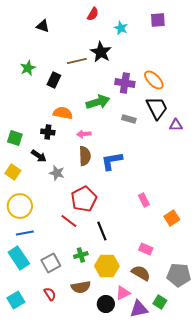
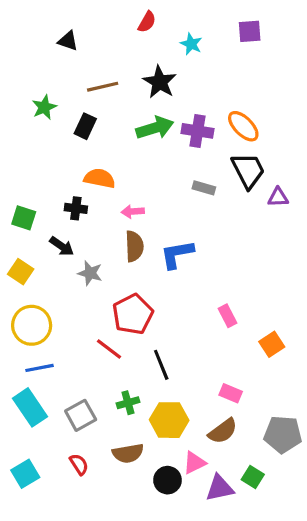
brown line: (77, 61) -> (103, 87), moved
green arrow: (98, 102) -> (155, 128), moved
brown semicircle: (141, 273) -> (223, 431), turned 114

